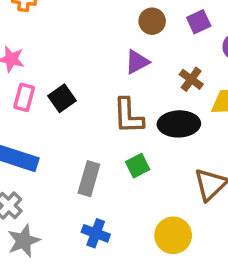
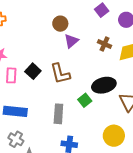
brown circle: (152, 21) -> (60, 24), moved
brown L-shape: (128, 116) -> (60, 74), moved
black ellipse: (179, 124) -> (104, 85), moved

